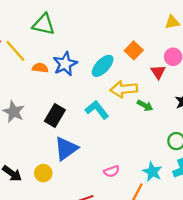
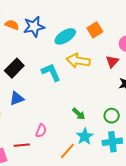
red triangle: (158, 72) -> (112, 61), moved
green arrow: (145, 105) -> (79, 114), moved
blue triangle: (66, 148) -> (17, 98), size x0.7
pink semicircle: (112, 171) -> (41, 131), moved, turned -64

